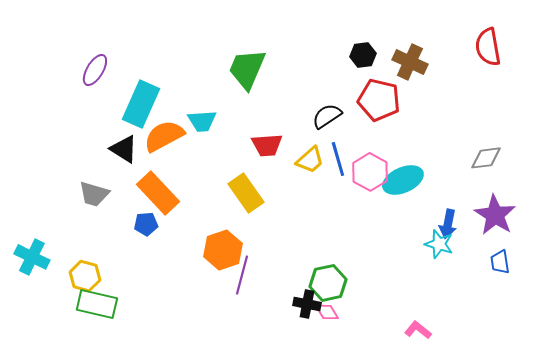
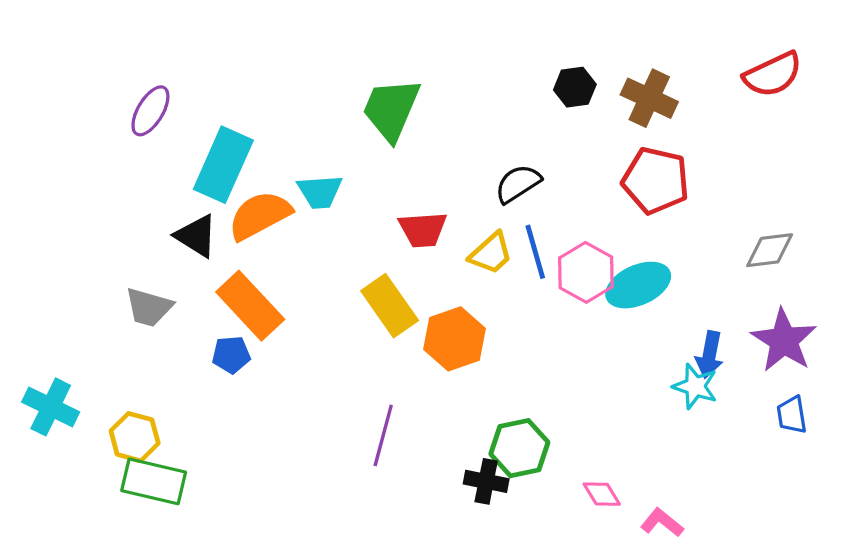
red semicircle: (488, 47) -> (773, 74), turned -105
red pentagon: (379, 100) -> (656, 181), moved
orange hexagon: (223, 250) -> (454, 339), moved
pink diamond: (327, 312) -> (602, 494), moved

